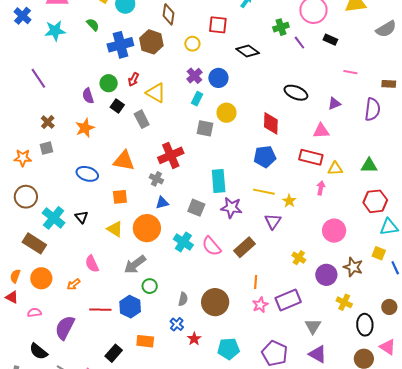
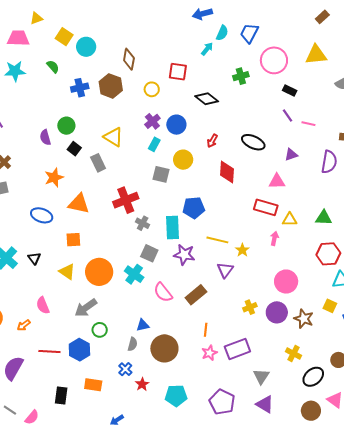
purple line: (299, 43) -> (288, 116), moved
blue cross: (120, 45) -> (80, 88), size x0.7
red arrow: (133, 79) -> (212, 141), moved
orange star: (85, 128) -> (54, 177), moved
blue pentagon: (265, 157) -> (194, 208), moved
gray cross: (156, 179) -> (143, 223), moved
blue triangle: (162, 203) -> (143, 325), moved
cyan cross: (183, 242) -> (134, 274), moved
yellow cross: (299, 258) -> (250, 307), turned 32
purple circle: (326, 275) -> (277, 312), moved
black ellipse: (365, 325) -> (313, 377), turned 50
black rectangle: (114, 353) -> (61, 396), turned -36

